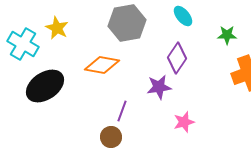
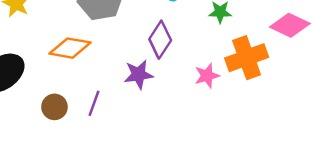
pink star: (184, 122) -> (207, 76), moved
brown circle: (111, 137) -> (54, 107), moved

